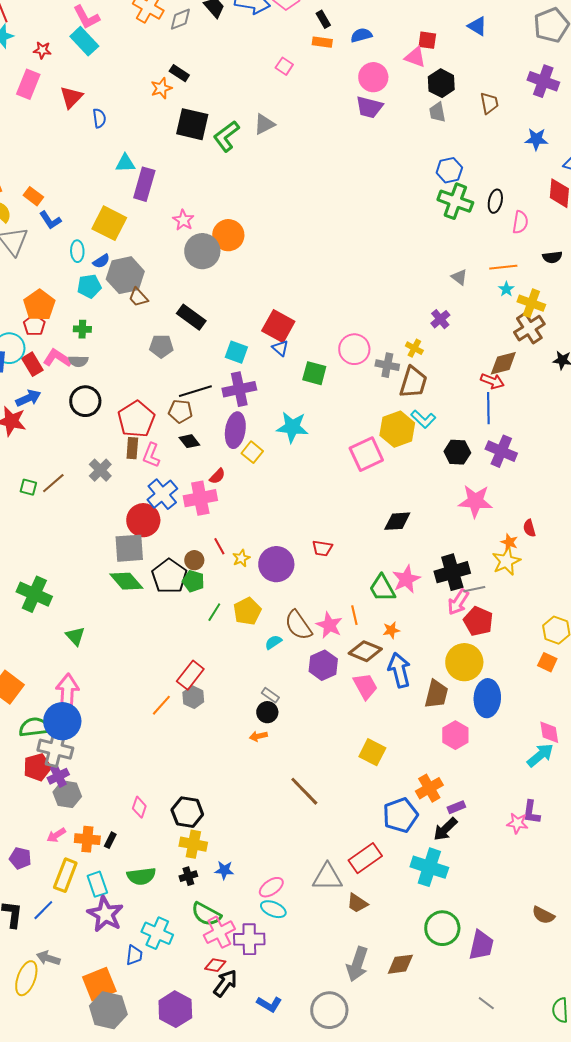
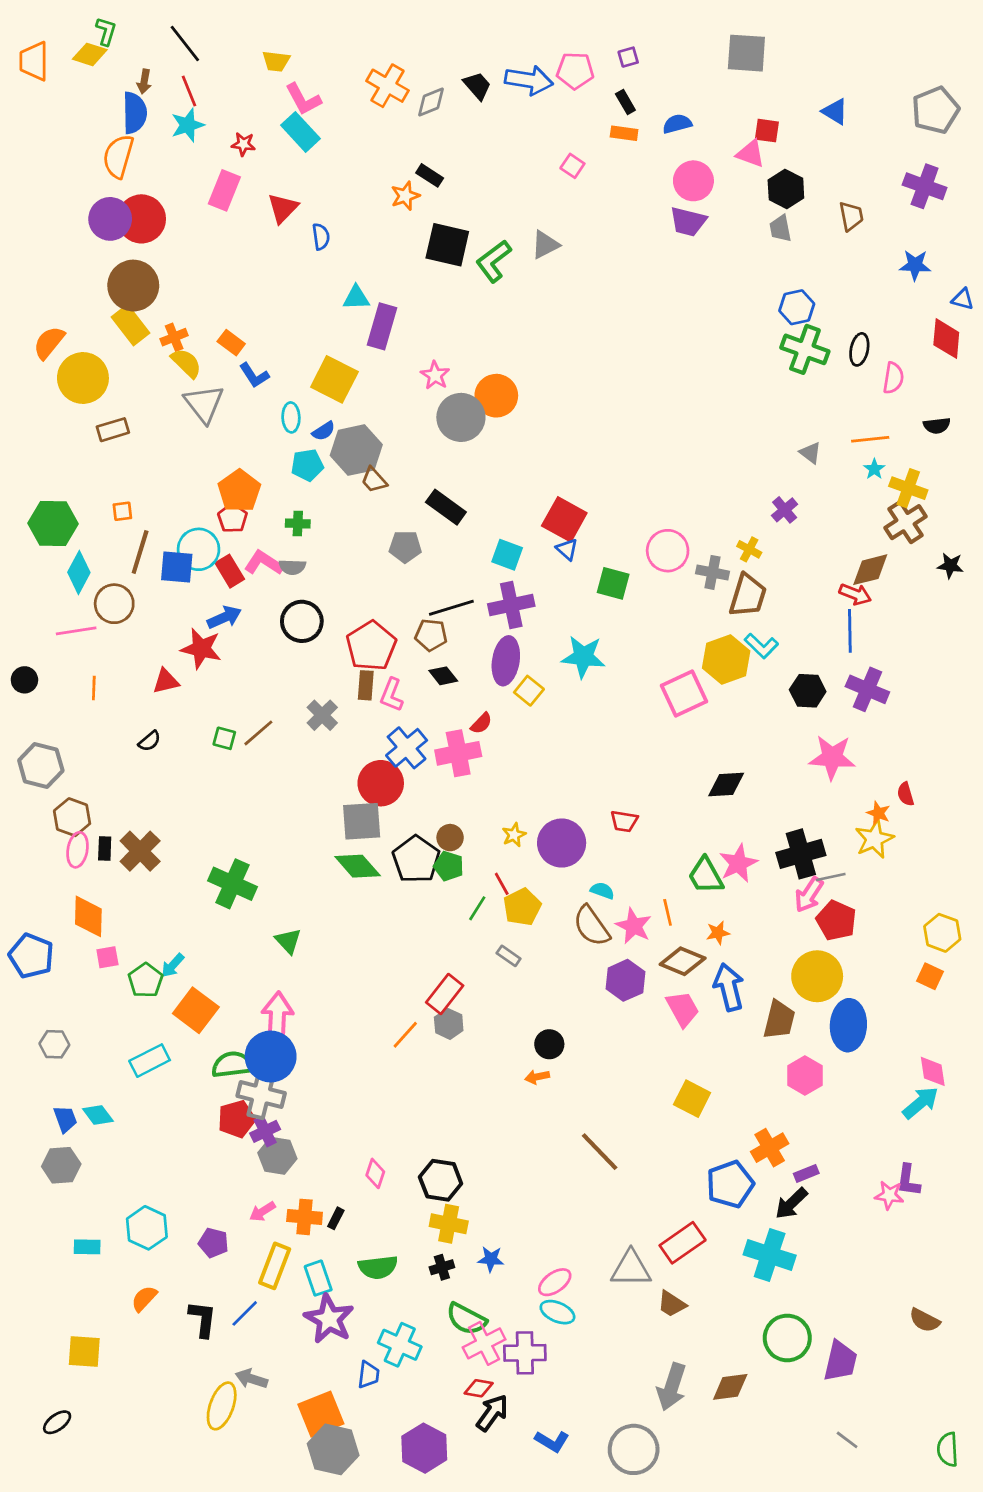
red line: (219, 546) -> (502, 884), moved
cyan semicircle: (273, 642) -> (602, 891), moved, turned 54
gray rectangle: (270, 695) -> (509, 956), moved

